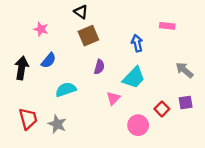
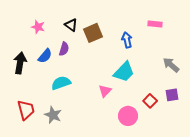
black triangle: (81, 12) -> (71, 25), moved
brown square: (88, 36) -> (93, 33), moved
purple semicircle: (99, 67) -> (64, 49), moved

